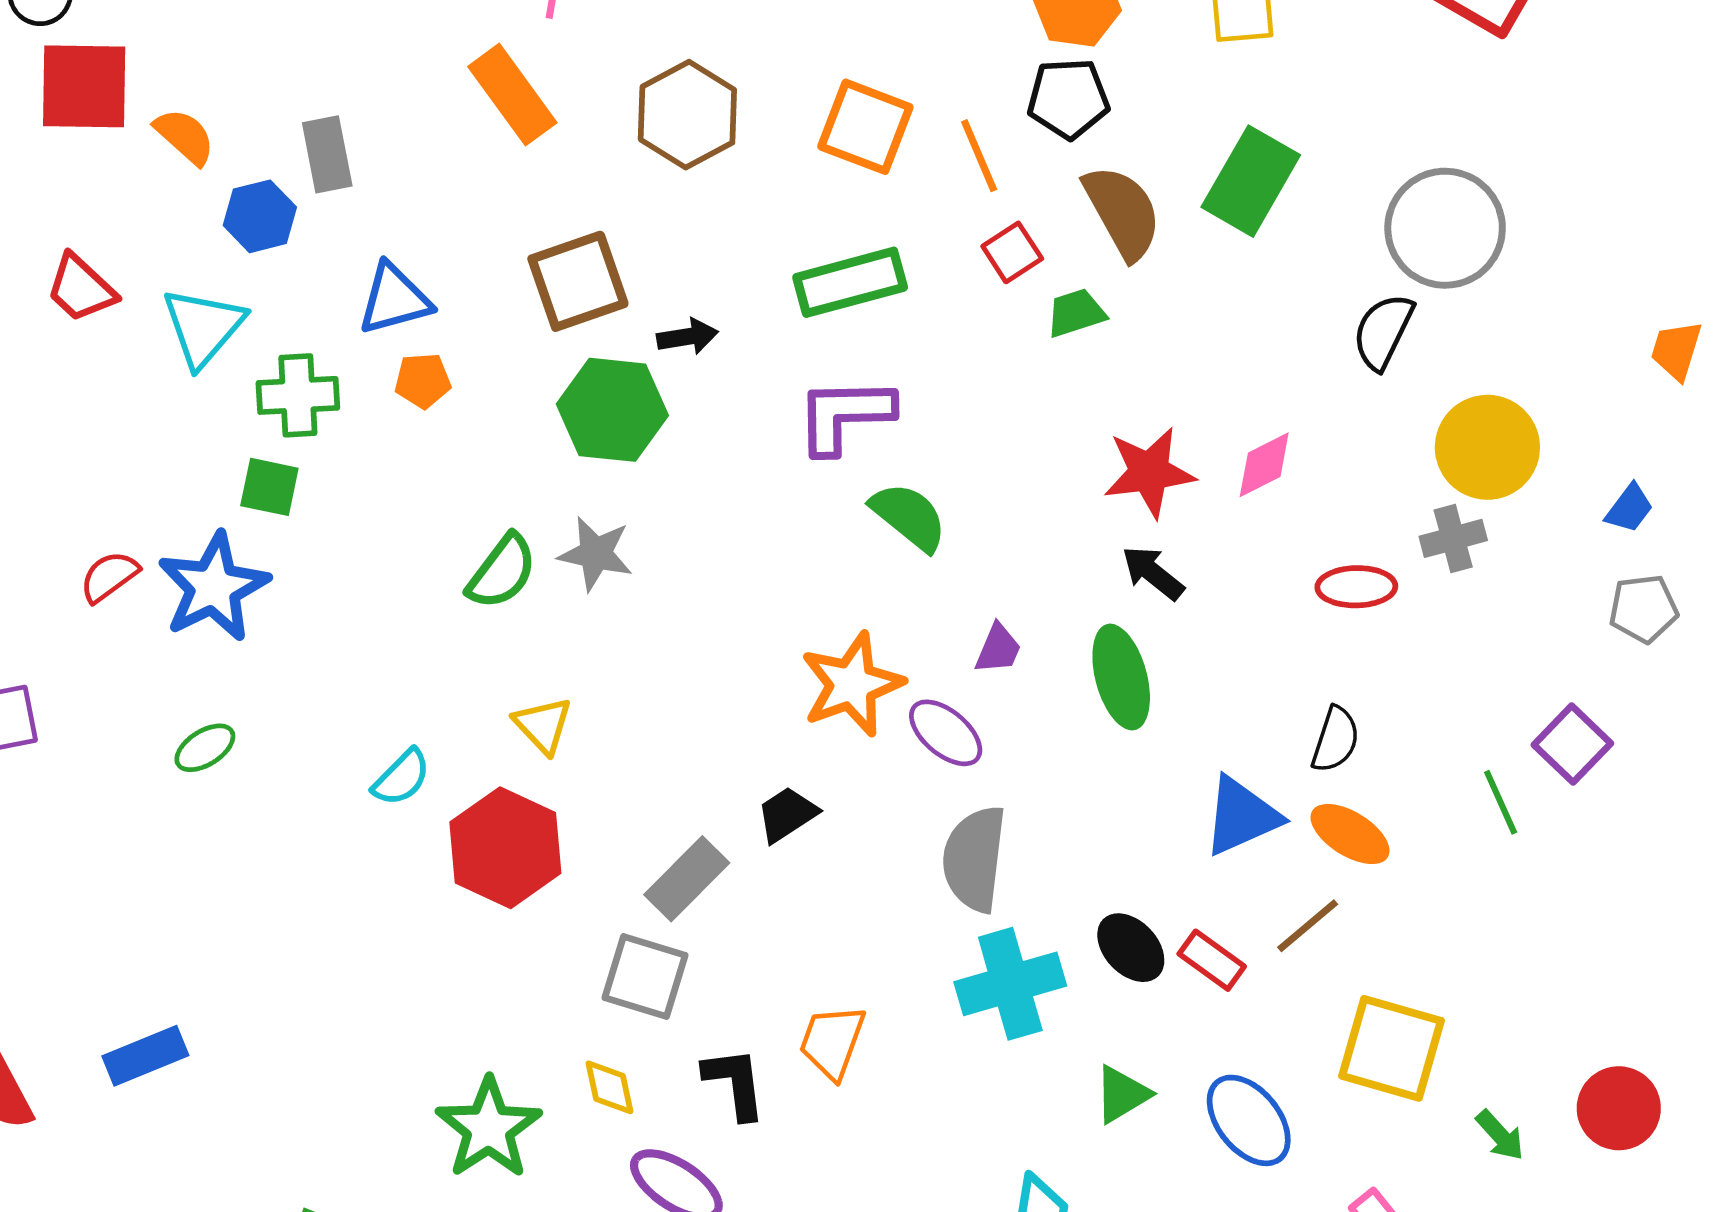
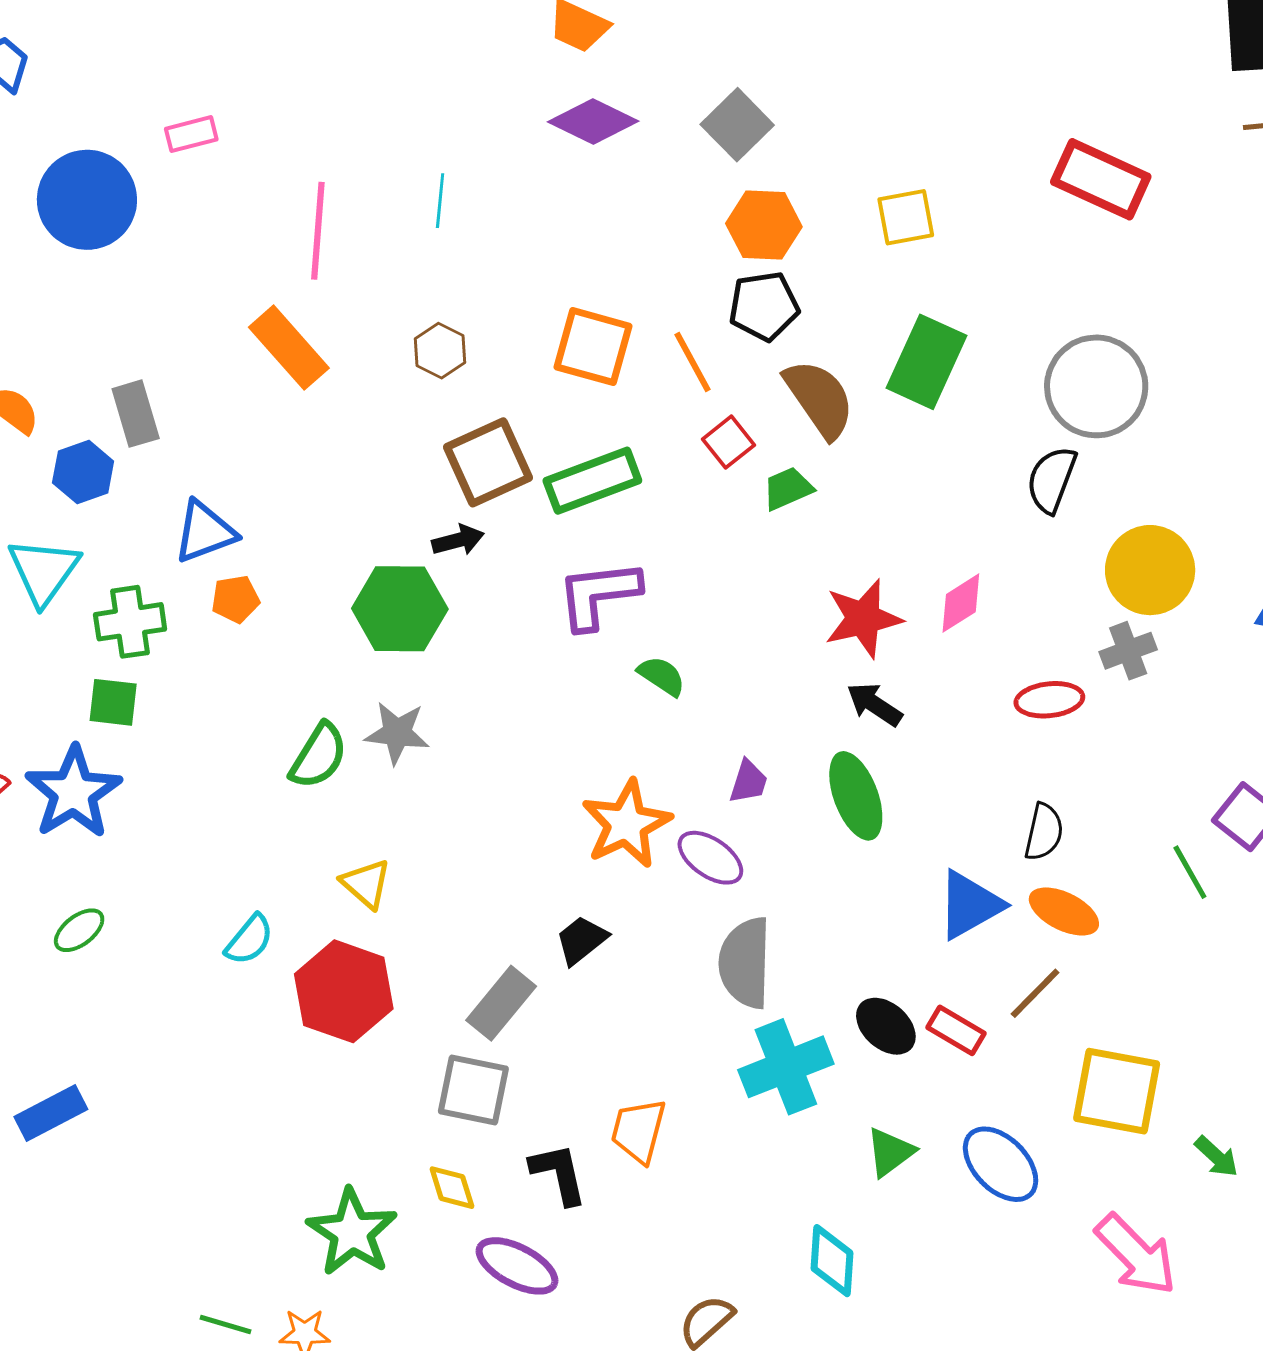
brown hexagon: (687, 115) -> (440, 351), size x0.6
brown square: (578, 281) -> (488, 462), moved
green semicircle: (909, 517) -> (662, 676), size x0.7
blue rectangle: (145, 1056) -> (51, 1113), moved

